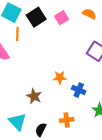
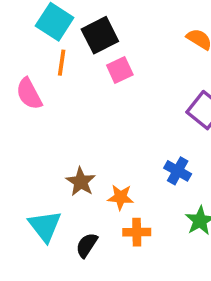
pink square: (62, 18) -> (120, 70), moved
orange star: (60, 78) -> (121, 197), moved
blue cross: (79, 90) -> (178, 171), moved

